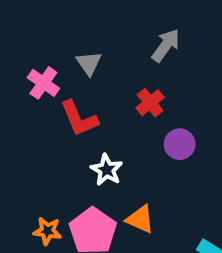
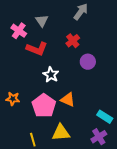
red L-shape: (79, 118) -> (37, 49), turned -45
orange star: (47, 231) -> (13, 99), moved

